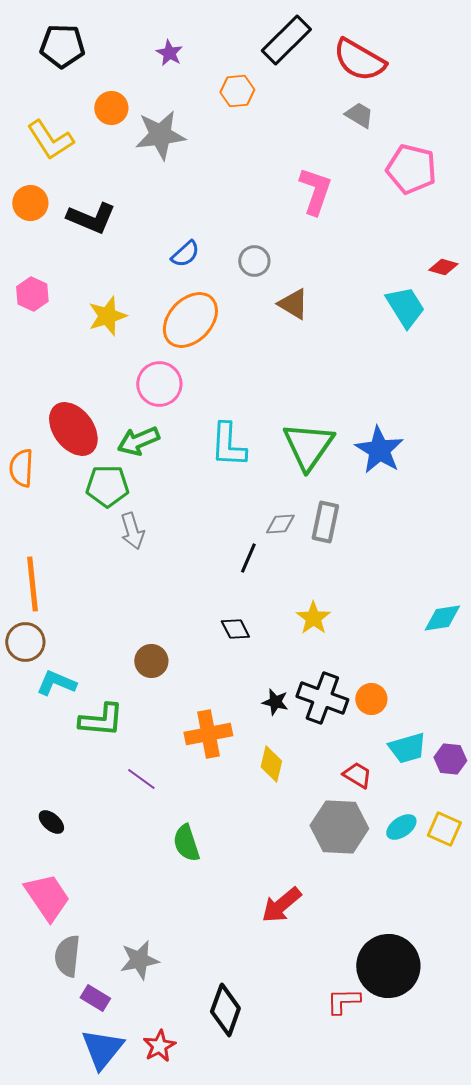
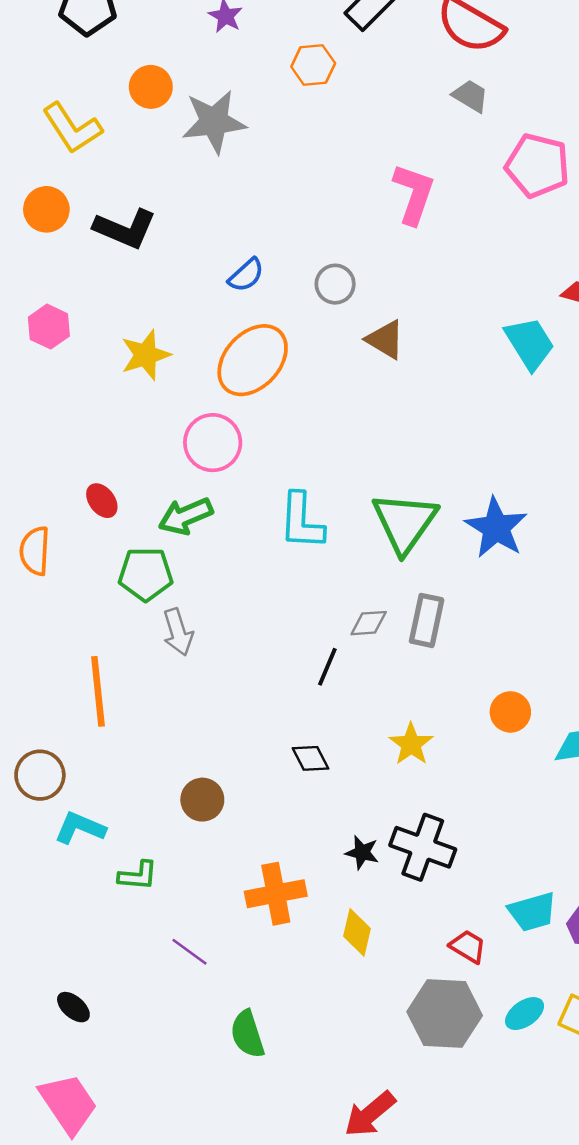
red ellipse: (73, 429) -> (102, 501), size x0.5
orange line: (32, 584) -> (98, 691), moved
orange circle: (371, 699) -> (510, 712), moved
green L-shape: (101, 720) -> (138, 876), size x0.7

